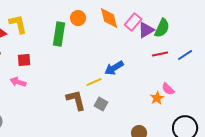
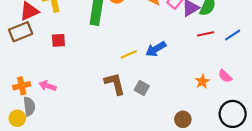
pink arrow: (18, 82) -> (48, 86), moved
yellow line: (94, 82) -> (129, 54), moved
pink semicircle: (168, 89) -> (225, 76), moved

